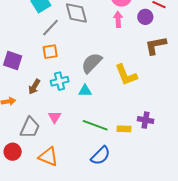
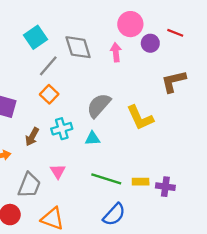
purple circle: (145, 17) -> (150, 43), moved
pink arrow: (118, 19) -> (116, 52), moved
orange square: (50, 52) -> (49, 94), turned -35
purple cross: (146, 120) -> (165, 187), moved

